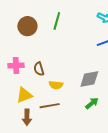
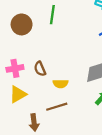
yellow triangle: (24, 95) -> (18, 94), moved

